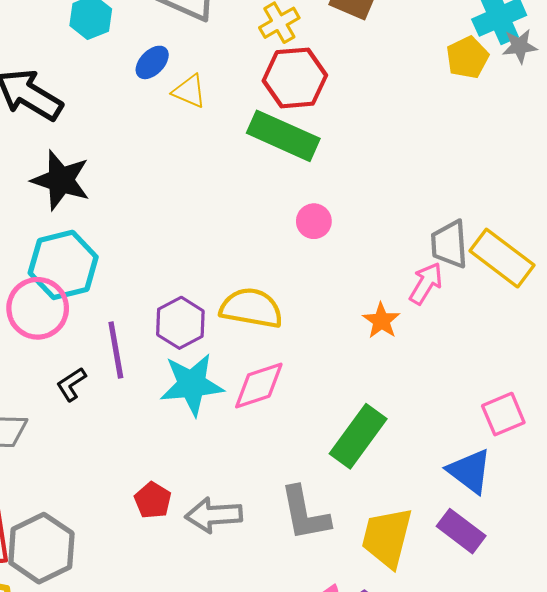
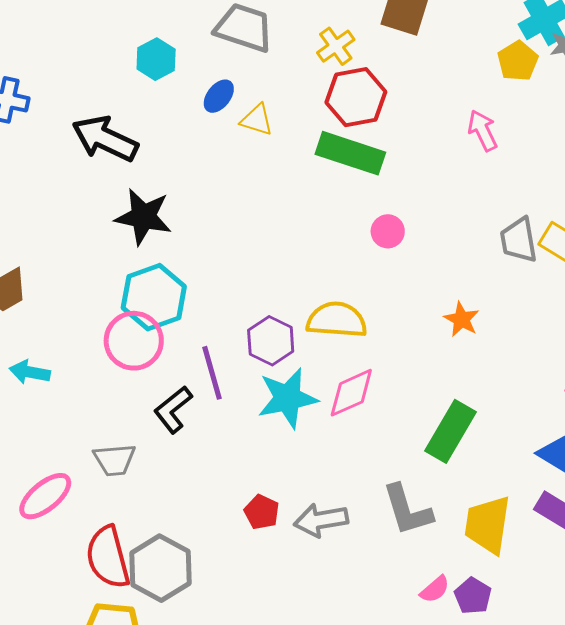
pink arrow: (426, 283) -> (483, 131), moved, turned -51
black L-shape: (71, 384) -> (173, 410), size x1.4

